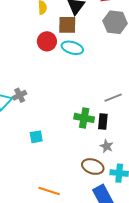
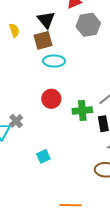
red circle: (47, 41) -> (51, 99), moved
green cross: (84, 118) -> (82, 111), moved

